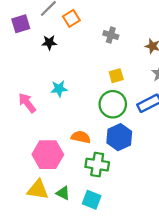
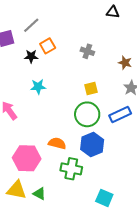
orange square: (71, 18) -> (48, 46), moved
cyan star: (59, 89) -> (38, 87), moved
cyan square: (92, 200) -> (104, 198), moved

